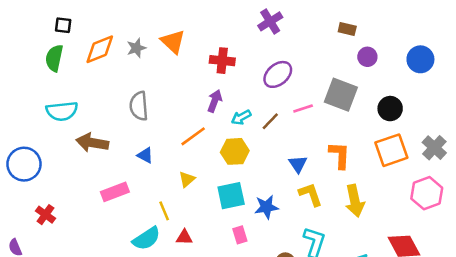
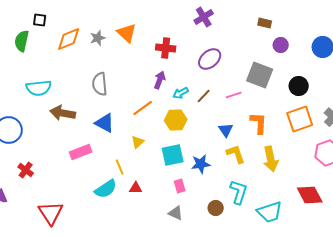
green semicircle: (54, 58) -> (22, 41), moved
pink line: (303, 109) -> (234, 95), moved
blue triangle: (145, 155) -> (105, 123), size x1.5

